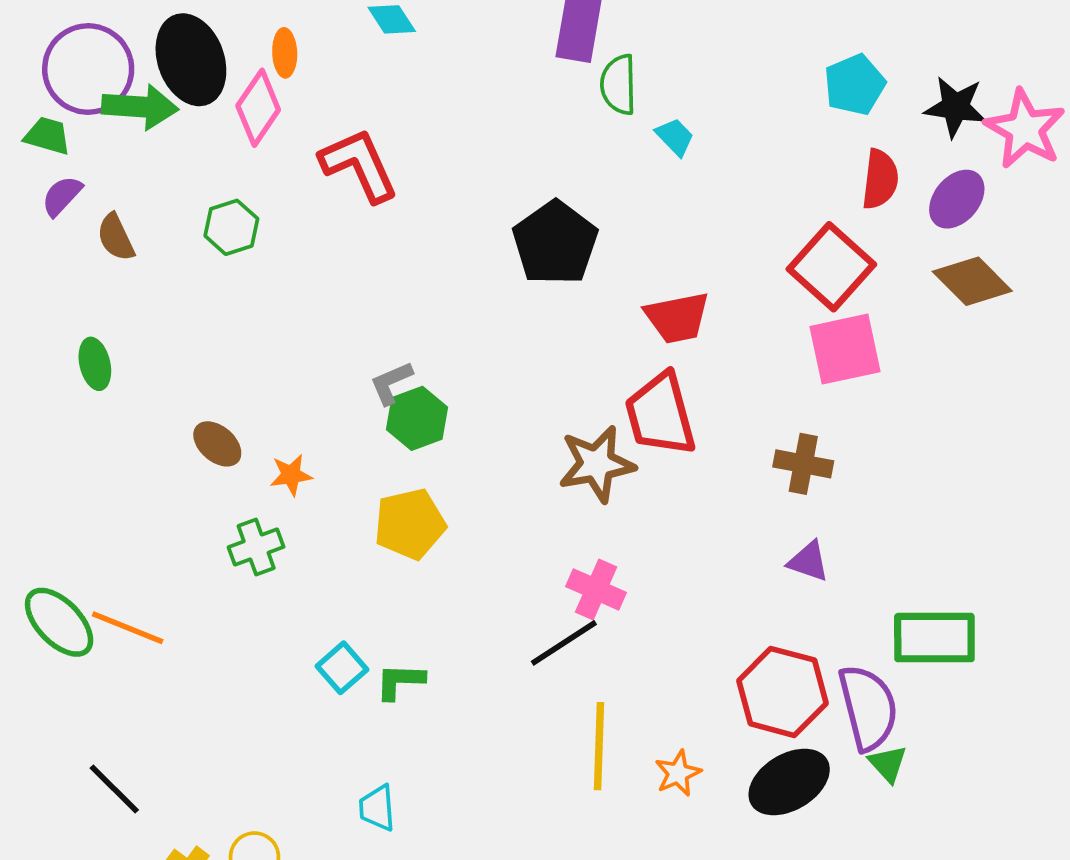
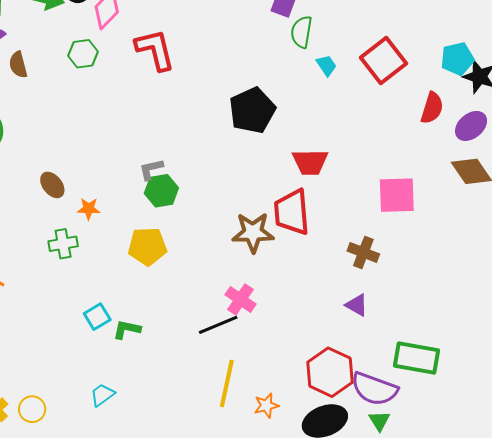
cyan pentagon: (855, 85) -> (457, 59), moved
green hexagon: (231, 227) -> (83, 54), moved
red square: (831, 267) -> (384, 60), moved
purple semicircle: (868, 708) -> (374, 389), turned 114
cyan trapezoid: (377, 808) -> (102, 395), turned 48

